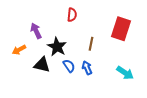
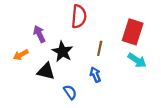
red semicircle: (72, 15) -> (79, 16), size x1.5
blue semicircle: (69, 66) -> (70, 92), moved
cyan arrow: (125, 73) -> (137, 60), moved

